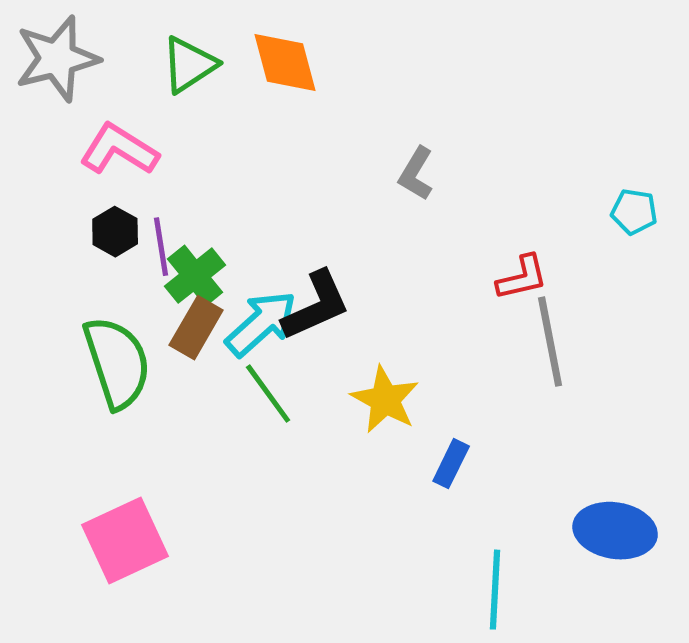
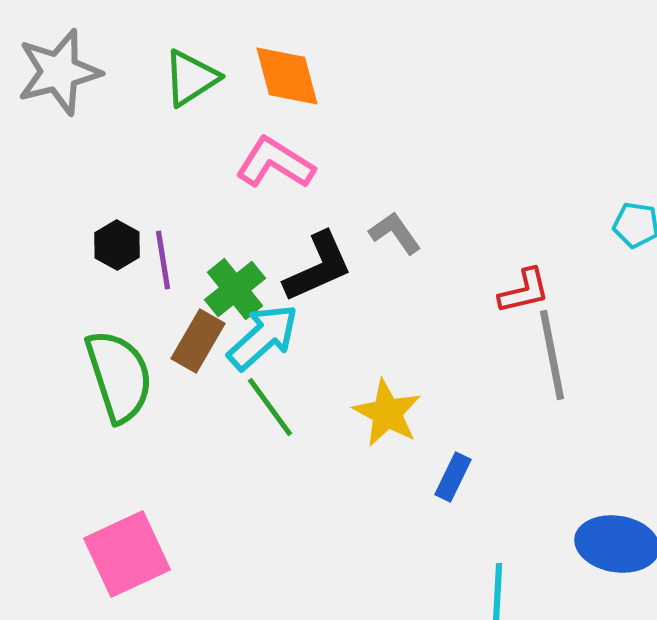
pink L-shape: (119, 150) -> (275, 163), moved
gray L-shape: (416, 174) -> (395, 233), moved, turned 114
green cross: (195, 276) -> (235, 289), moved
black L-shape: (316, 306) -> (318, 267), moved

